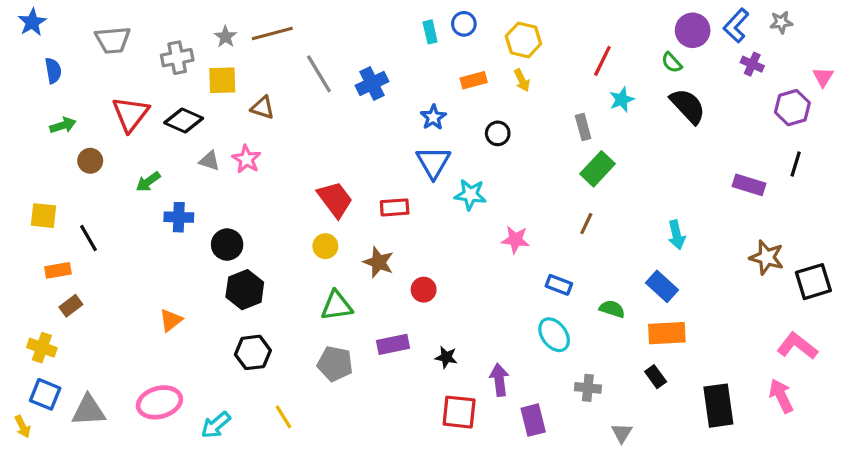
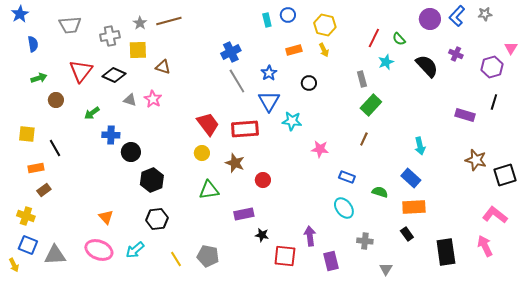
green semicircle: (672, 63) -> (399, 39), moved
purple cross: (752, 64) -> (456, 54), moved
gray line: (319, 74) -> (237, 81), moved
red rectangle: (395, 207) -> (245, 129), size x1.5
black circle: (227, 245) -> (131, 152), moved
orange triangle: (171, 320) -> (106, 217), moved, turned -35
black star: (446, 357) -> (262, 235), moved
gray pentagon: (335, 364) -> (208, 256), moved
pink ellipse: (159, 402) -> (99, 250), turned 36
cyan arrow: (216, 425) -> (135, 250), moved

